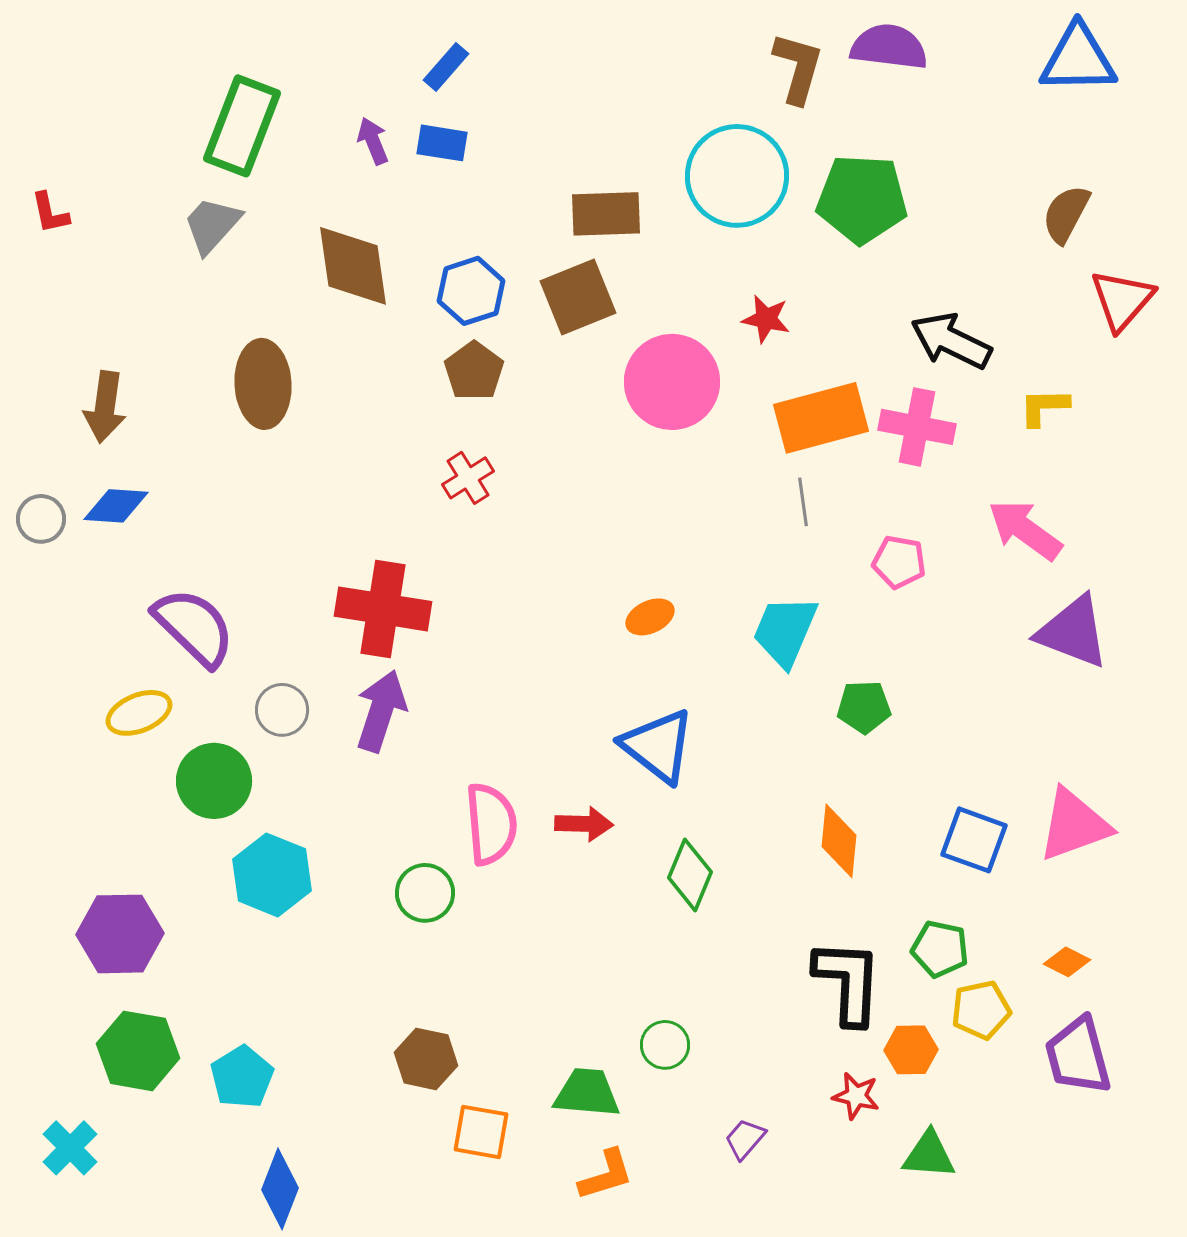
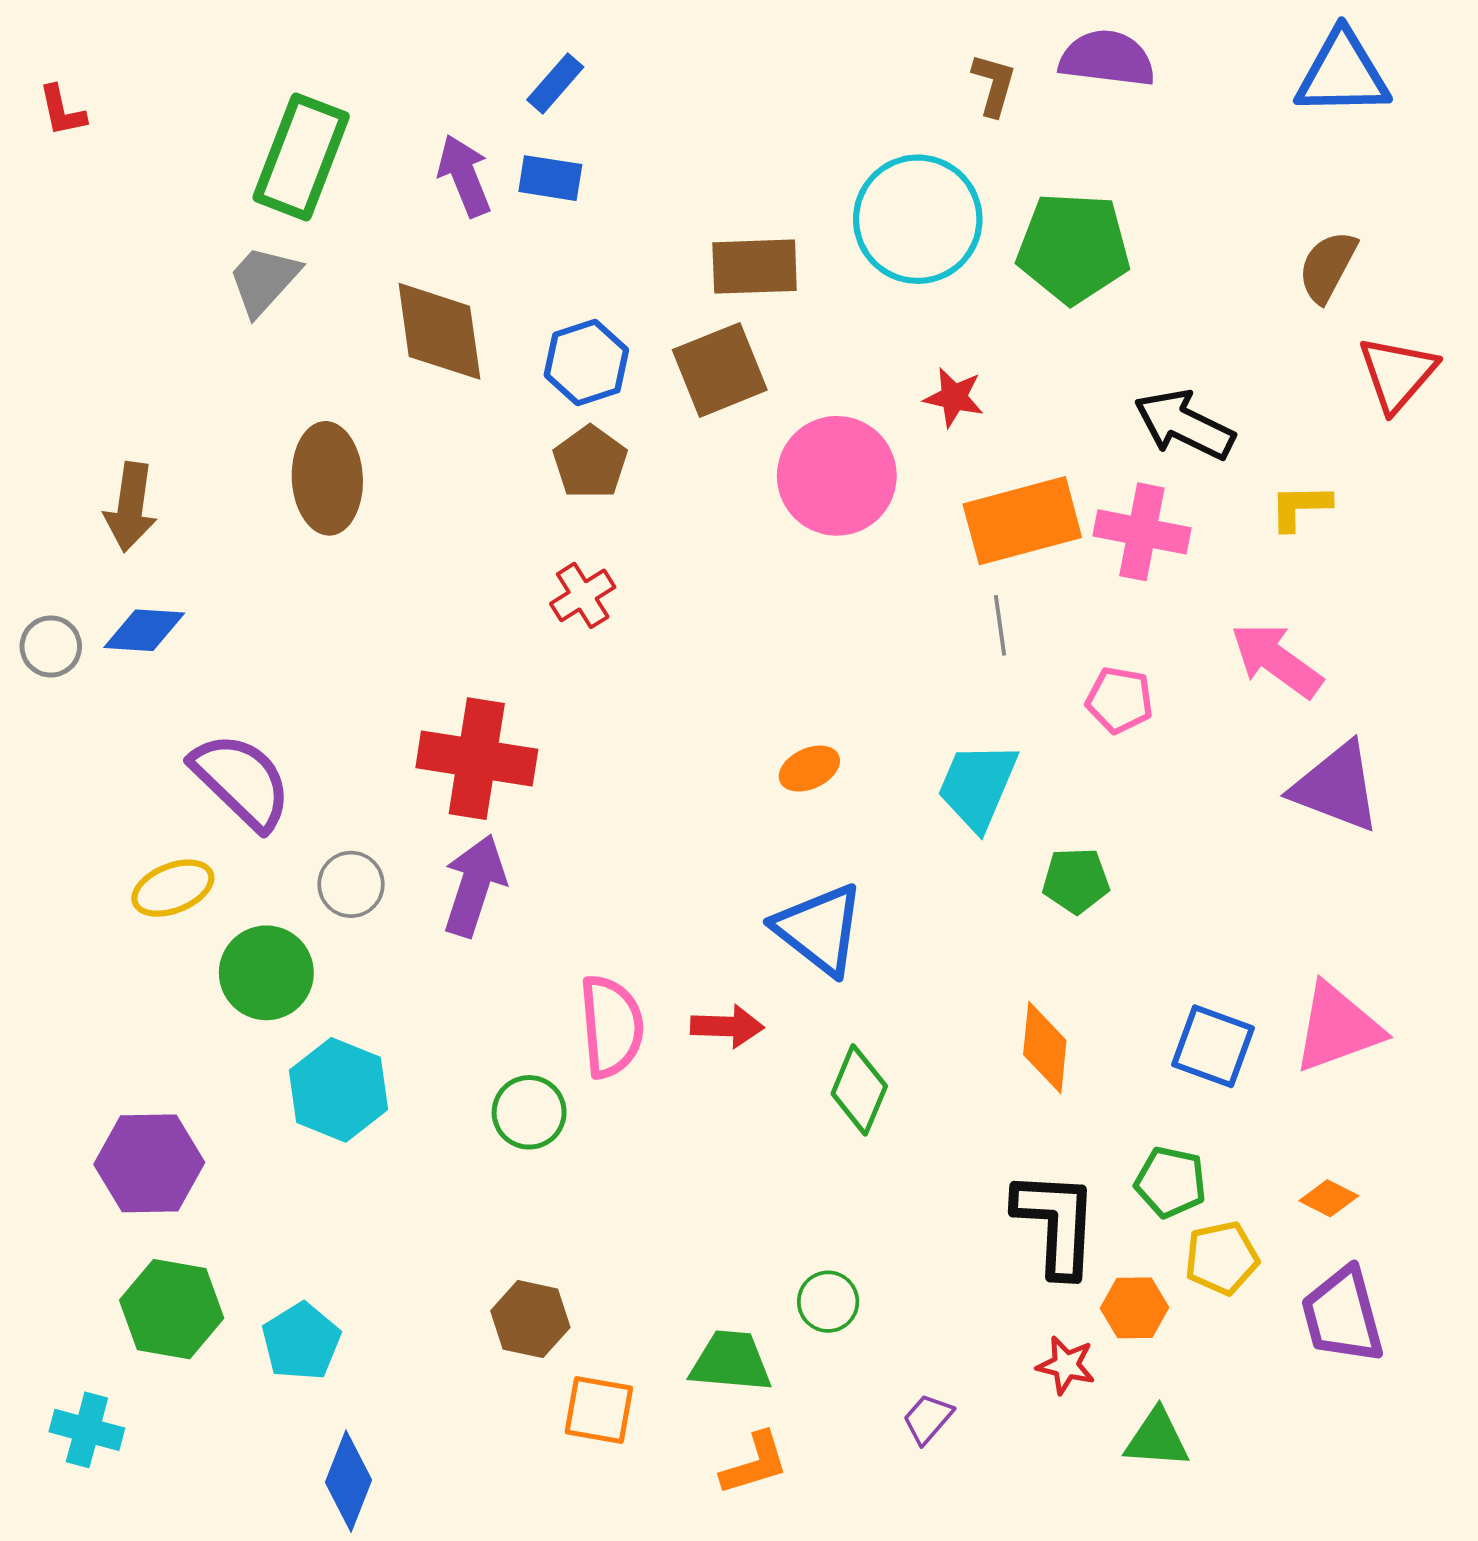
brown L-shape: (798, 68) -> (994, 85), size x0.7
purple arrow: (373, 141) -> (464, 176), size x1.4
red L-shape: (50, 213) -> (62, 111), moved
cyan cross: (70, 1148) -> (87, 1430), turned -30

